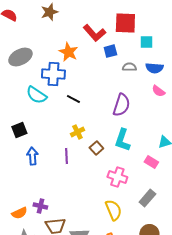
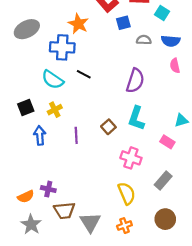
cyan square: (146, 42) -> (162, 13), turned 32
pink semicircle: (158, 91) -> (175, 66), turned 40
cyan semicircle: (36, 95) -> (53, 80), moved
yellow cross: (77, 132) -> (55, 110), moved

